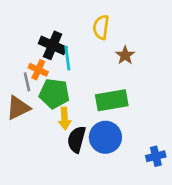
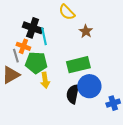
yellow semicircle: (101, 27) -> (67, 12), turned -48
blue circle: (105, 137) -> (89, 86), moved
black semicircle: (77, 139) -> (73, 94), moved

